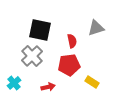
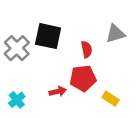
gray cross: (32, 56) -> (17, 48), moved
red arrow: (48, 87) -> (58, 91), moved

